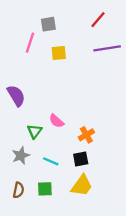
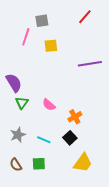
purple line: (107, 48) -> (90, 64), moved
green triangle: (35, 131) -> (22, 103), moved
black square: (81, 159) -> (70, 138), turned -32
yellow trapezoid: (82, 185) -> (83, 163), moved
brown semicircle: (18, 190) -> (16, 165), turned 136

